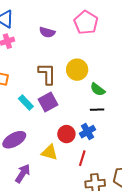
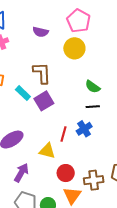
yellow circle: (77, 70) -> (74, 48), moved
cyan rectangle: (26, 103) -> (23, 93), moved
red circle: (66, 134) -> (66, 173), moved
red line: (82, 158) -> (63, 134), moved

